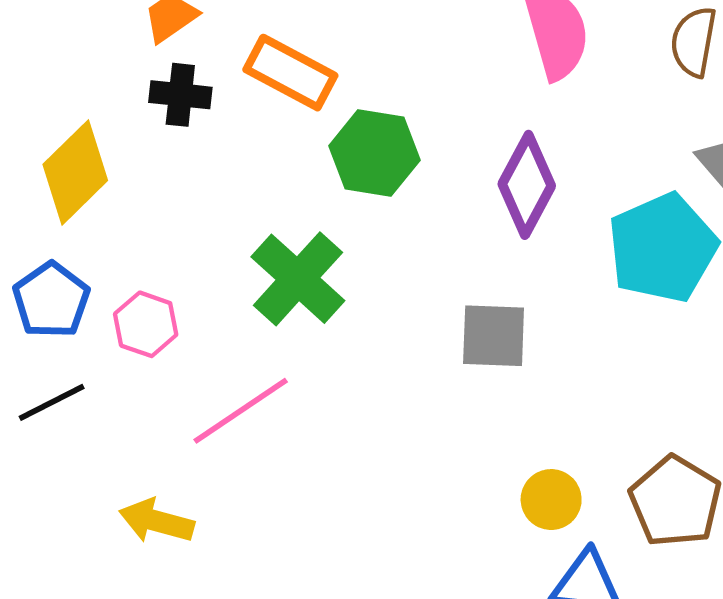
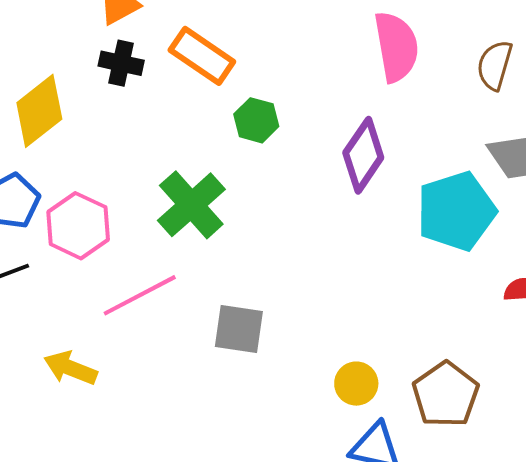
green hexagon: (374, 153) -> (256, 120), size x0.7
pink hexagon: (146, 324) -> (78, 226), size x1.4
gray square: (494, 336) -> (239, 329), moved

